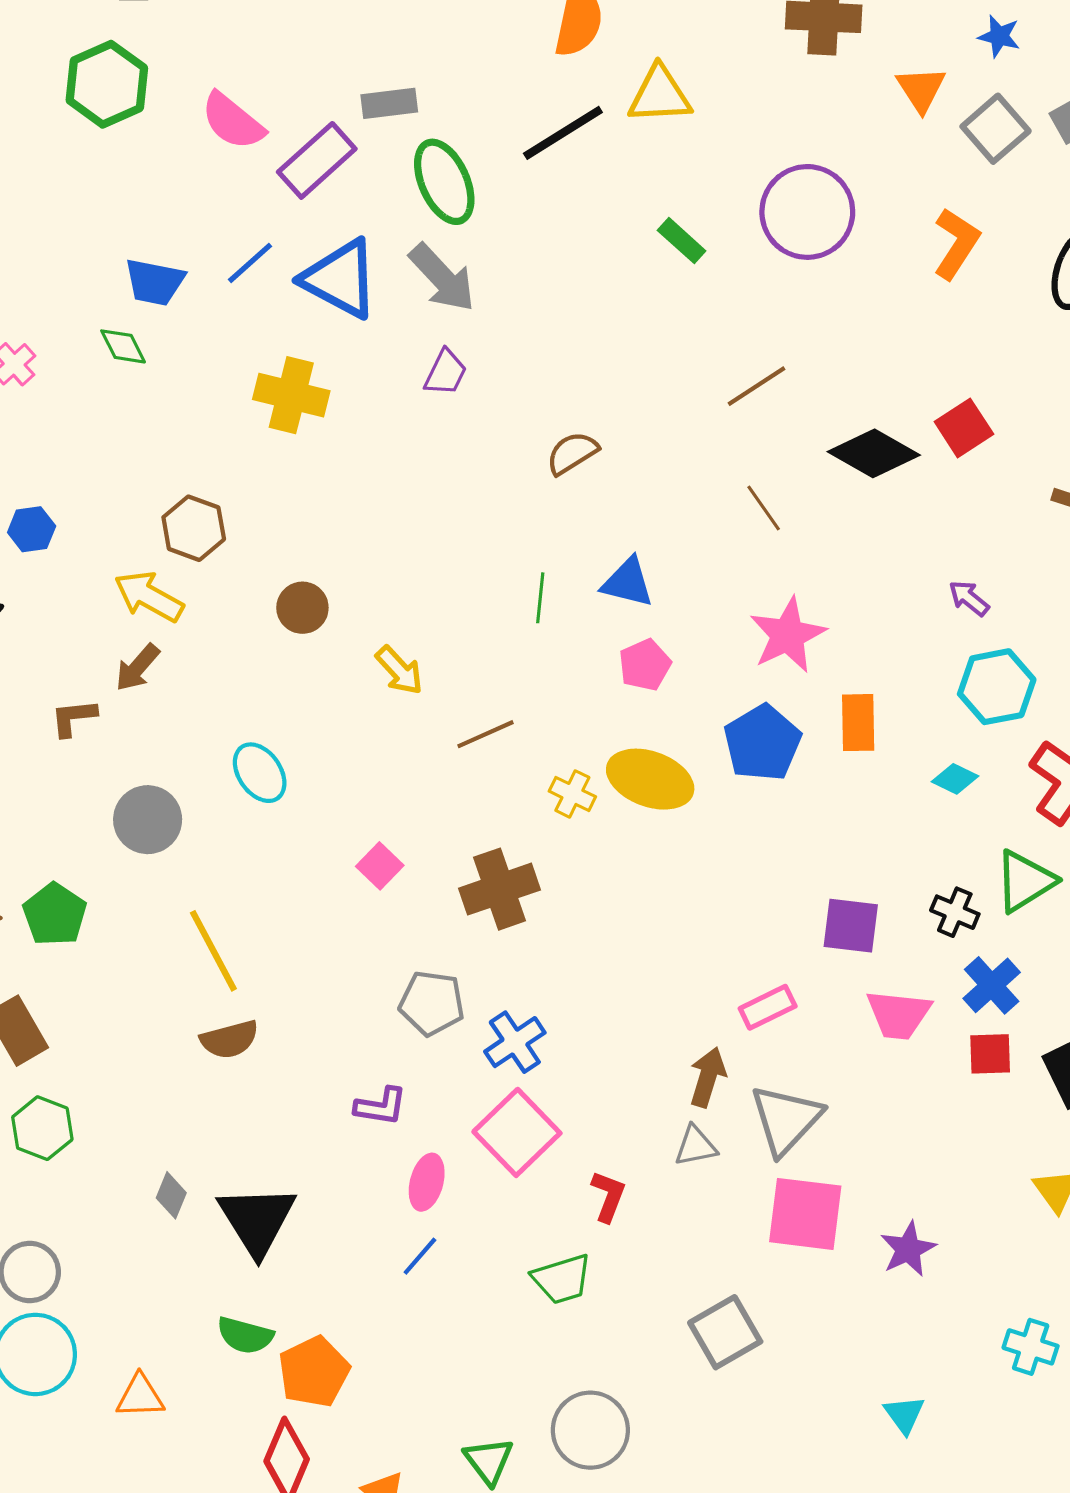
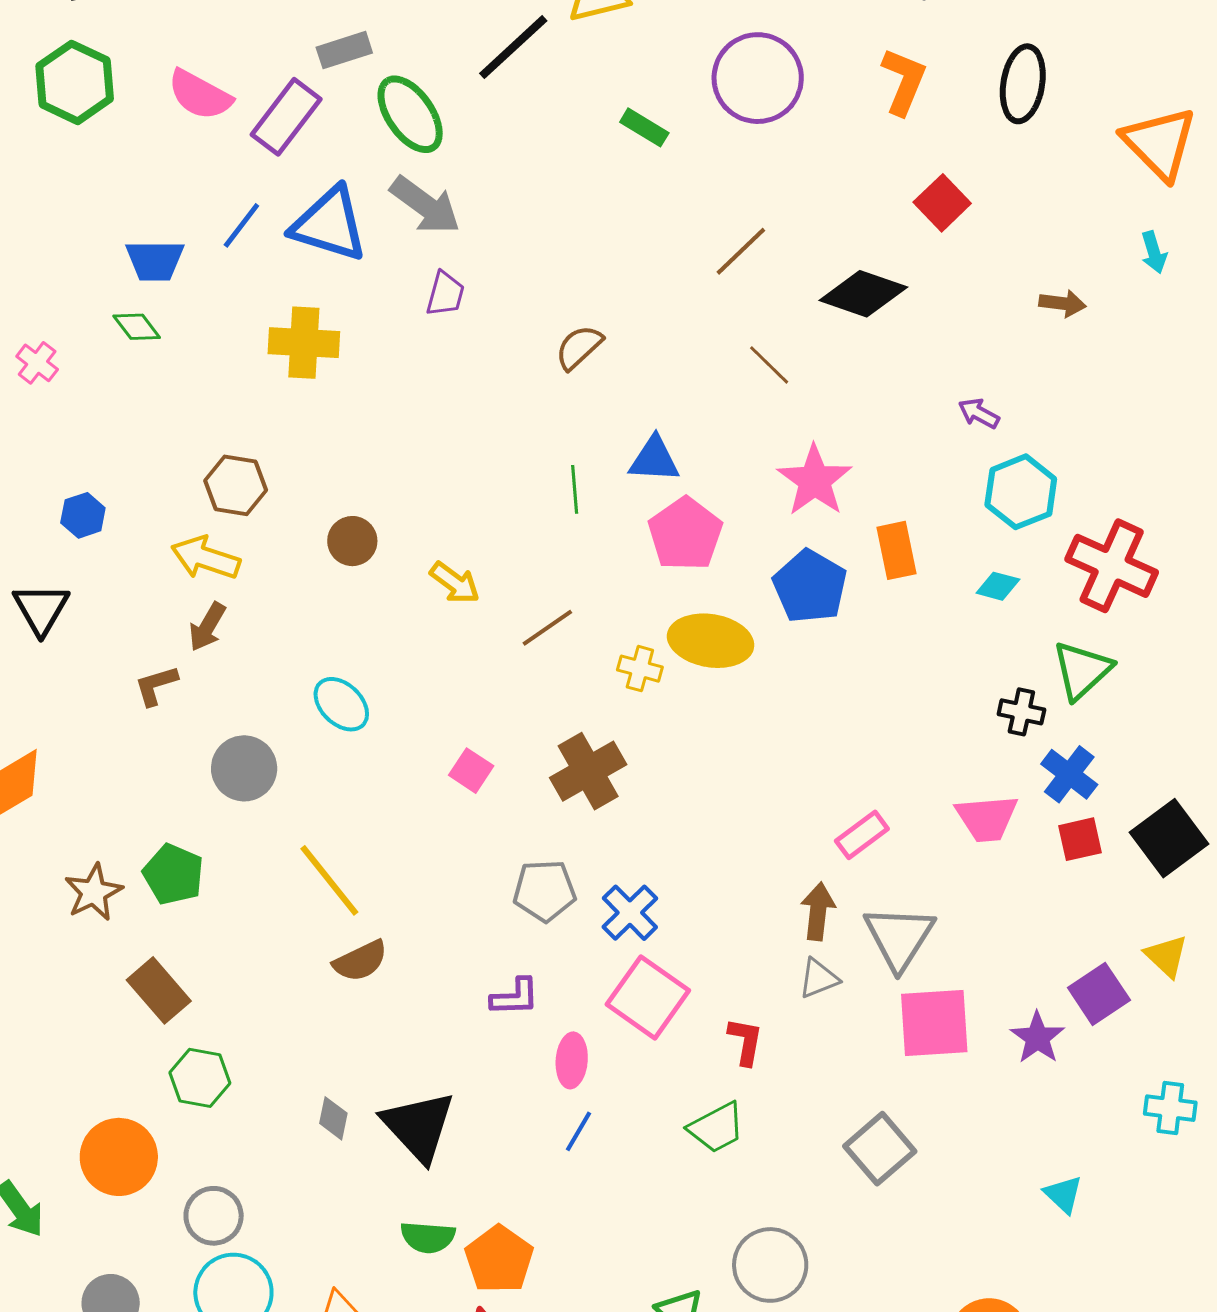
red square: (964, 428) -> (942, 203), moved
pink pentagon: (645, 665) -> (685, 534), size x1.5
purple square: (851, 926) -> (1099, 994), moved, turned -30

